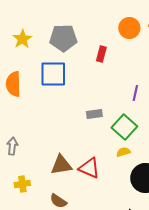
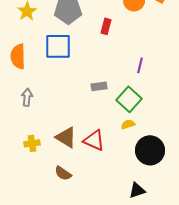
gray arrow: (12, 146) -> (27, 97), moved
brown triangle: (61, 165) -> (66, 137), turned 40
yellow cross: (22, 184) -> (32, 143), moved

